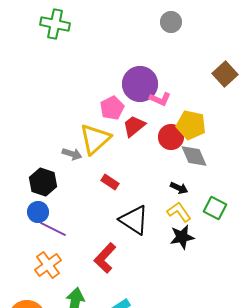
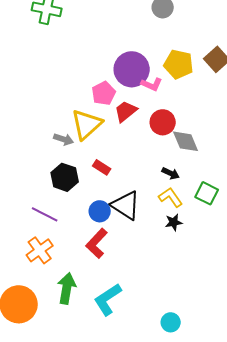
yellow pentagon: (191, 125) -> (179, 64), moved
black hexagon: (43, 182) -> (65, 177), moved
blue circle: (38, 212) -> (100, 211), moved
black star: (182, 237) -> (174, 222), size x0.7

